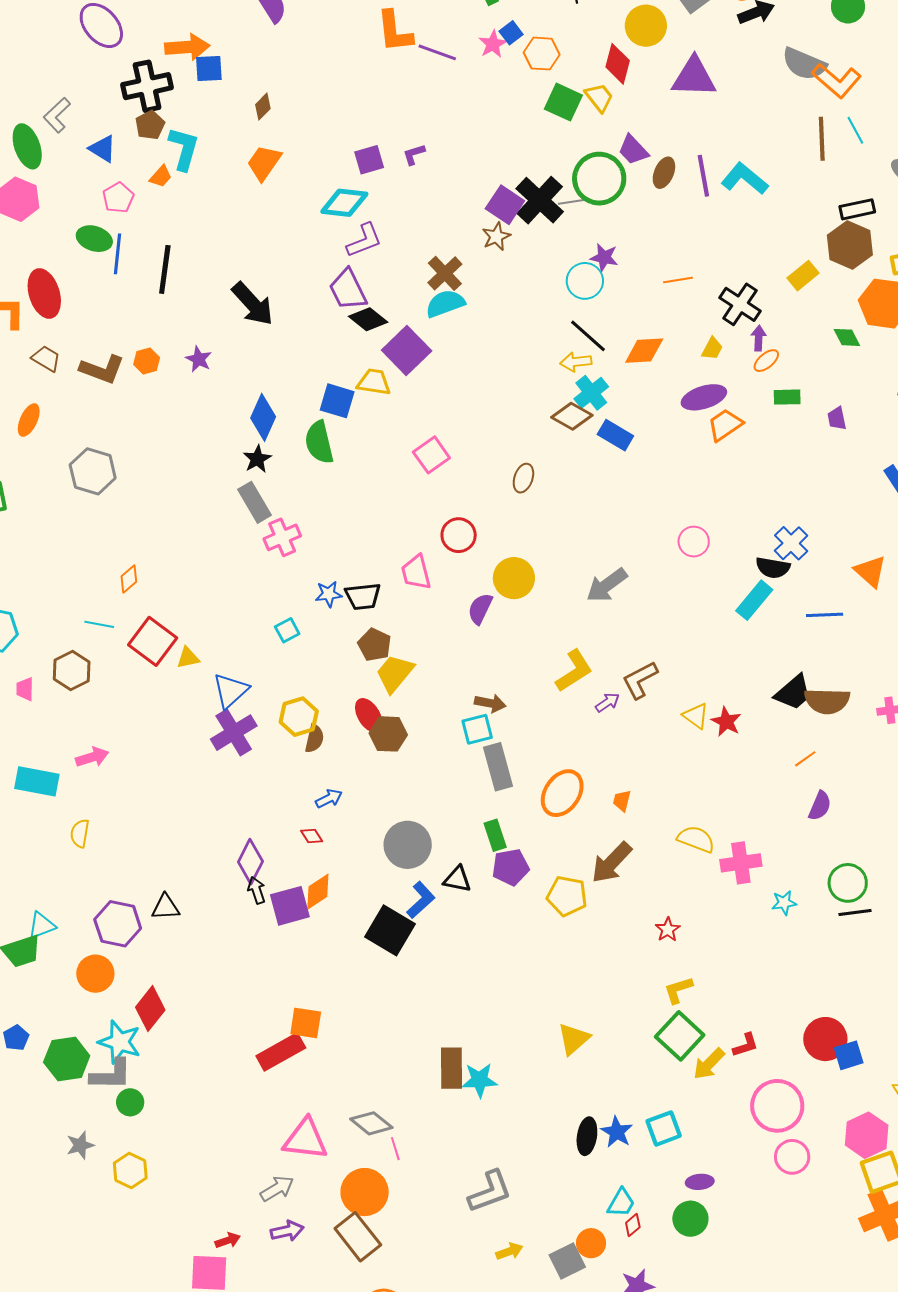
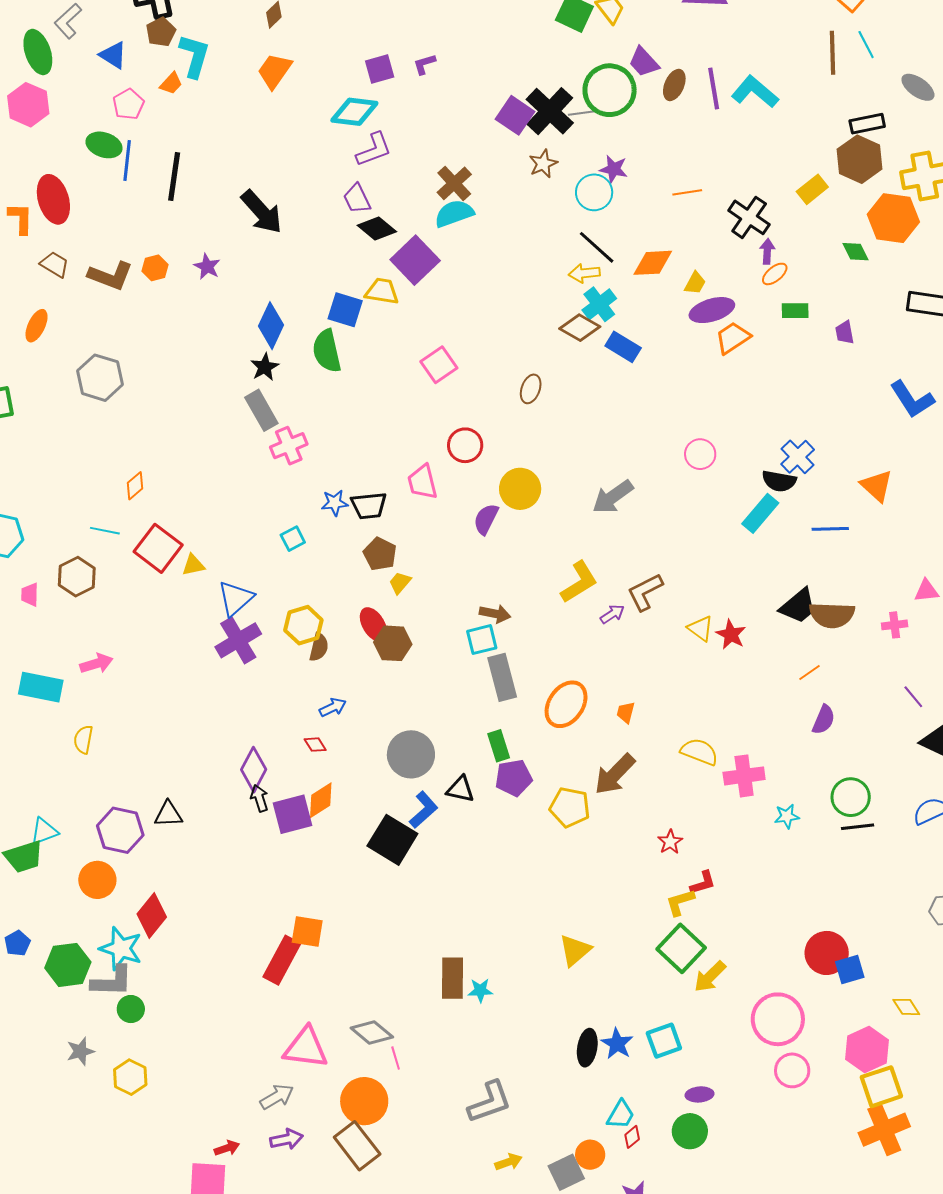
brown star: (496, 236) -> (543, 164), moved
purple trapezoid: (348, 290) -> (357, 199), size x0.7
yellow trapezoid: (712, 349) -> (695, 283), moved
yellow trapezoid: (395, 673) -> (400, 583), size x0.6
red L-shape: (746, 1045) -> (703, 883), moved
red rectangle: (281, 1052) -> (282, 960), turned -33
cyan star: (479, 1080) -> (480, 990), size x0.7

